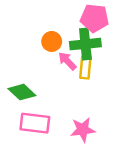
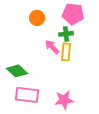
orange circle: (52, 41) -> (37, 18), moved
green cross: (85, 44) -> (66, 34), size x0.6

